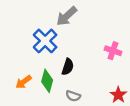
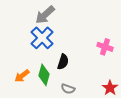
gray arrow: (67, 16) -> (45, 15), moved

